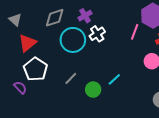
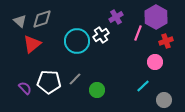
purple cross: (85, 16) -> (116, 17), moved
gray diamond: (55, 18) -> (42, 19), moved
white pentagon: (35, 69) -> (49, 82), moved, turned -30
cyan line: (114, 79) -> (143, 86), moved

